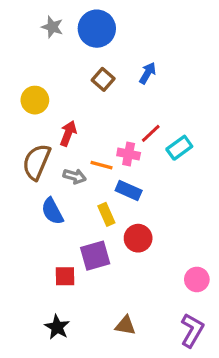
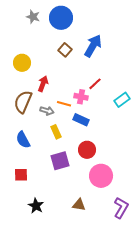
blue arrow: (148, 73) -> (93, 46), size x1.6
cyan rectangle: (179, 148) -> (122, 100), moved
blue semicircle: (52, 211) -> (23, 140), moved
yellow rectangle: (106, 214) -> (56, 132), moved
red square: (65, 276) -> (21, 175), moved
pink circle: (197, 279) -> (101, 176), moved, size x1.5

